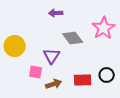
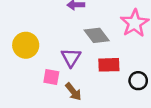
red rectangle: (83, 80) -> (109, 65), moved
brown arrow: (54, 84) -> (73, 92), turned 70

